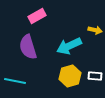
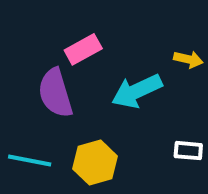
pink rectangle: (37, 16) -> (83, 49), moved
yellow hexagon: (70, 76) -> (95, 162), moved

